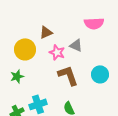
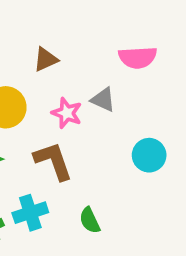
brown triangle: (46, 32) -> (46, 59), moved
brown L-shape: (68, 75) -> (53, 161), moved

